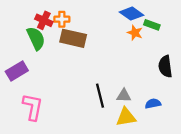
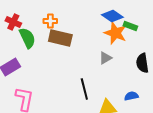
red cross: (44, 20) -> (13, 22), moved
orange star: (135, 33) -> (115, 33), size x1.6
gray triangle: (124, 96) -> (105, 58), moved, turned -32

